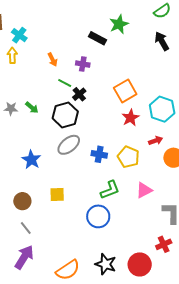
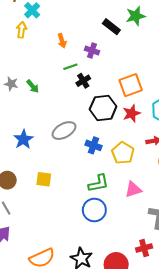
green line: (65, 83) -> (70, 67), turned -56
black hexagon: (65, 115) -> (103, 108), moved
blue circle: (98, 216) -> (94, 210), moved

